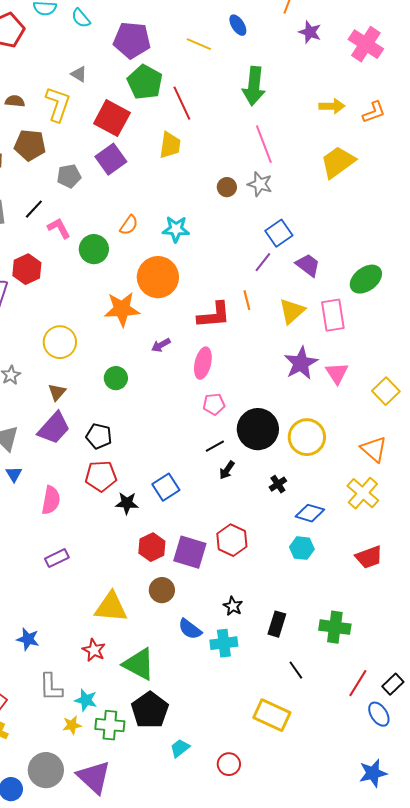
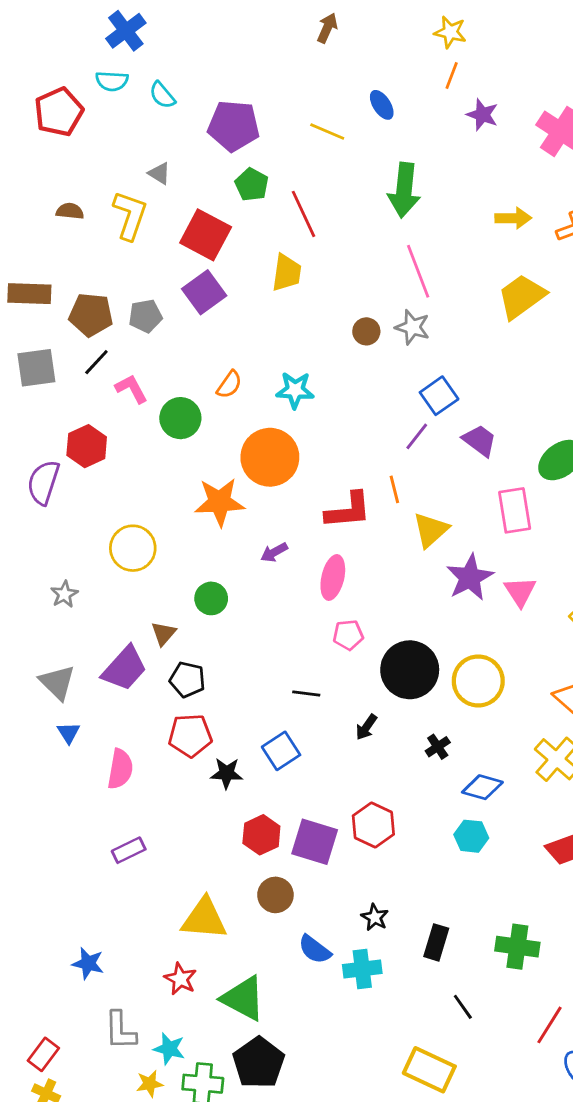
green pentagon: (145, 82) -> (252, 185), size x0.7
brown pentagon: (30, 145) -> (91, 315), moved
yellow triangle: (292, 311) -> (431, 530), moved
brown triangle: (57, 392) -> (164, 633), moved
black line: (215, 446) -> (306, 694), moved, turned 36

